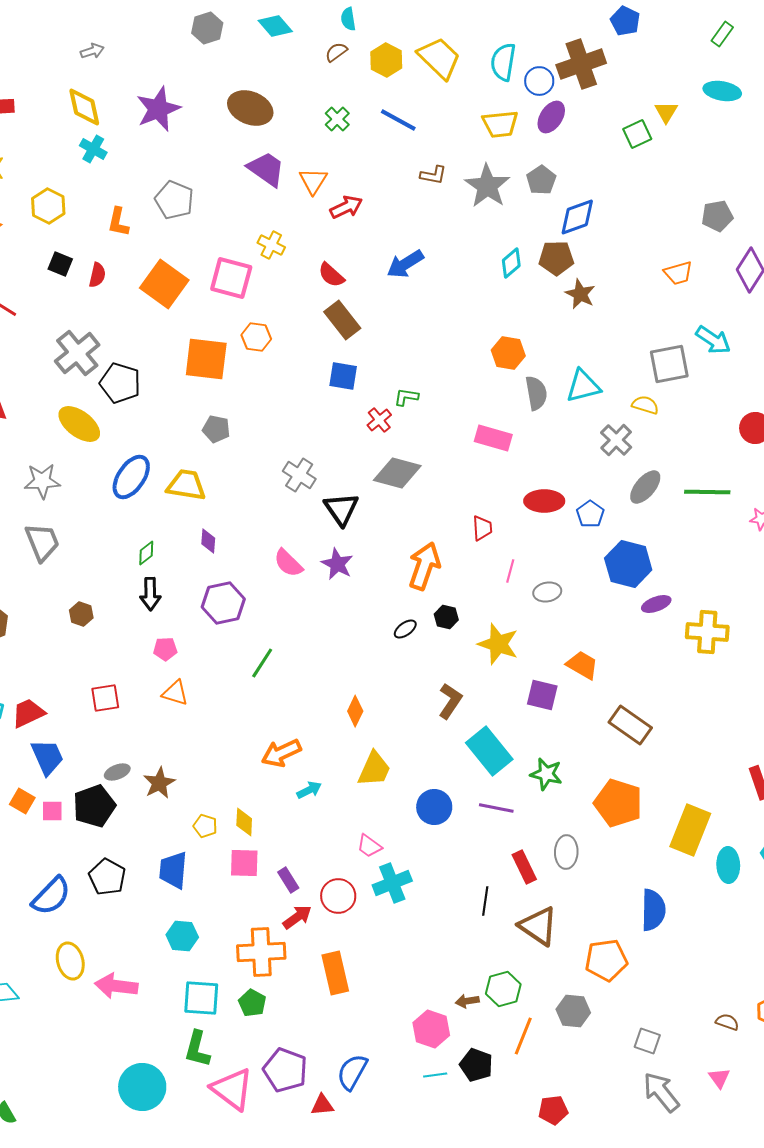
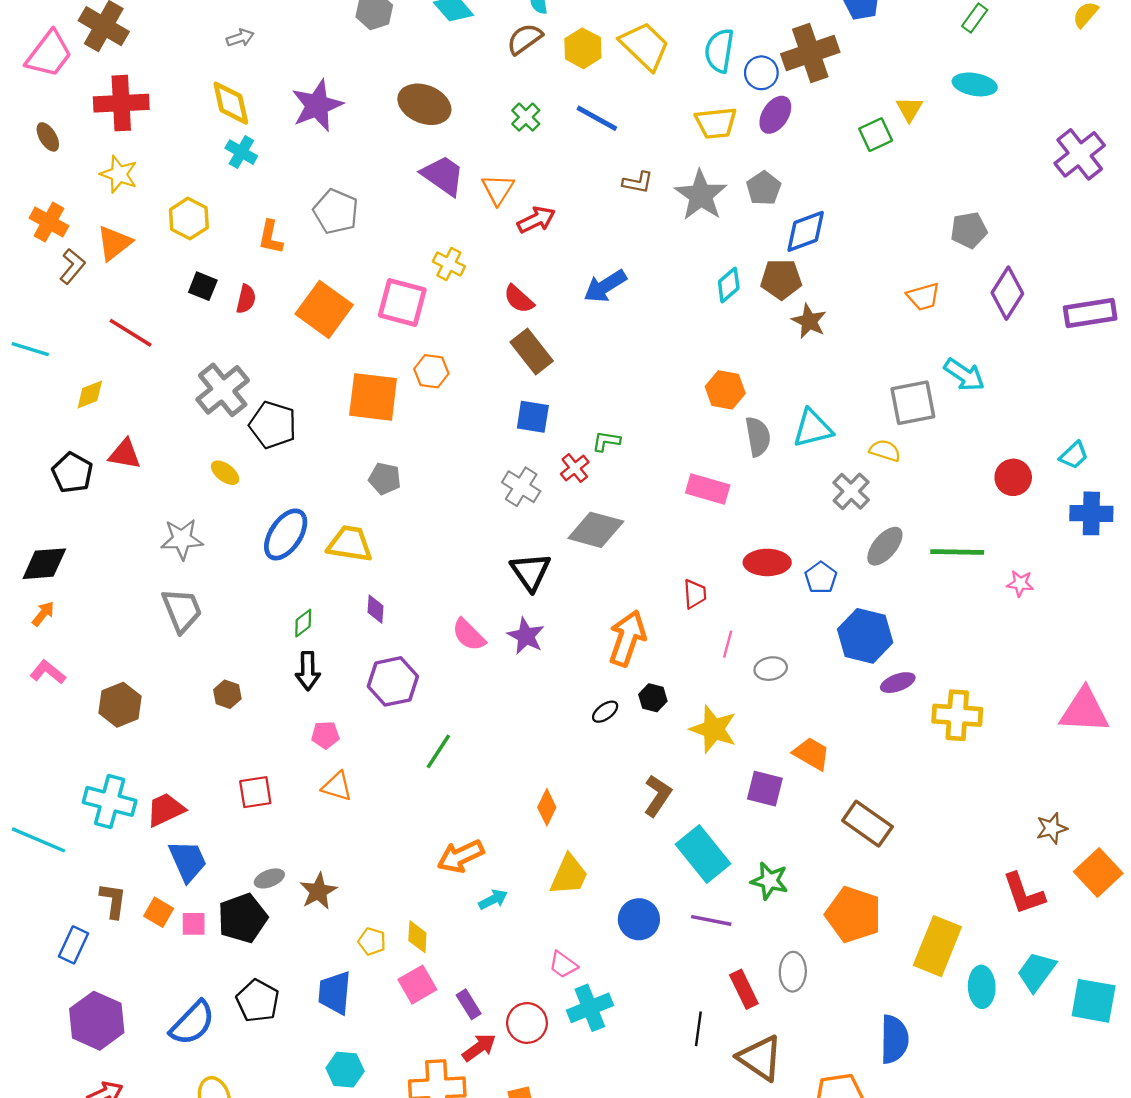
brown semicircle: (336, 52) -> (525, 39), size x1.4
yellow ellipse: (79, 424) -> (225, 473), size x0.6
gray cross: (299, 475) -> (521, 487), moved
pink square: (244, 863) -> (417, 985), turned -32

